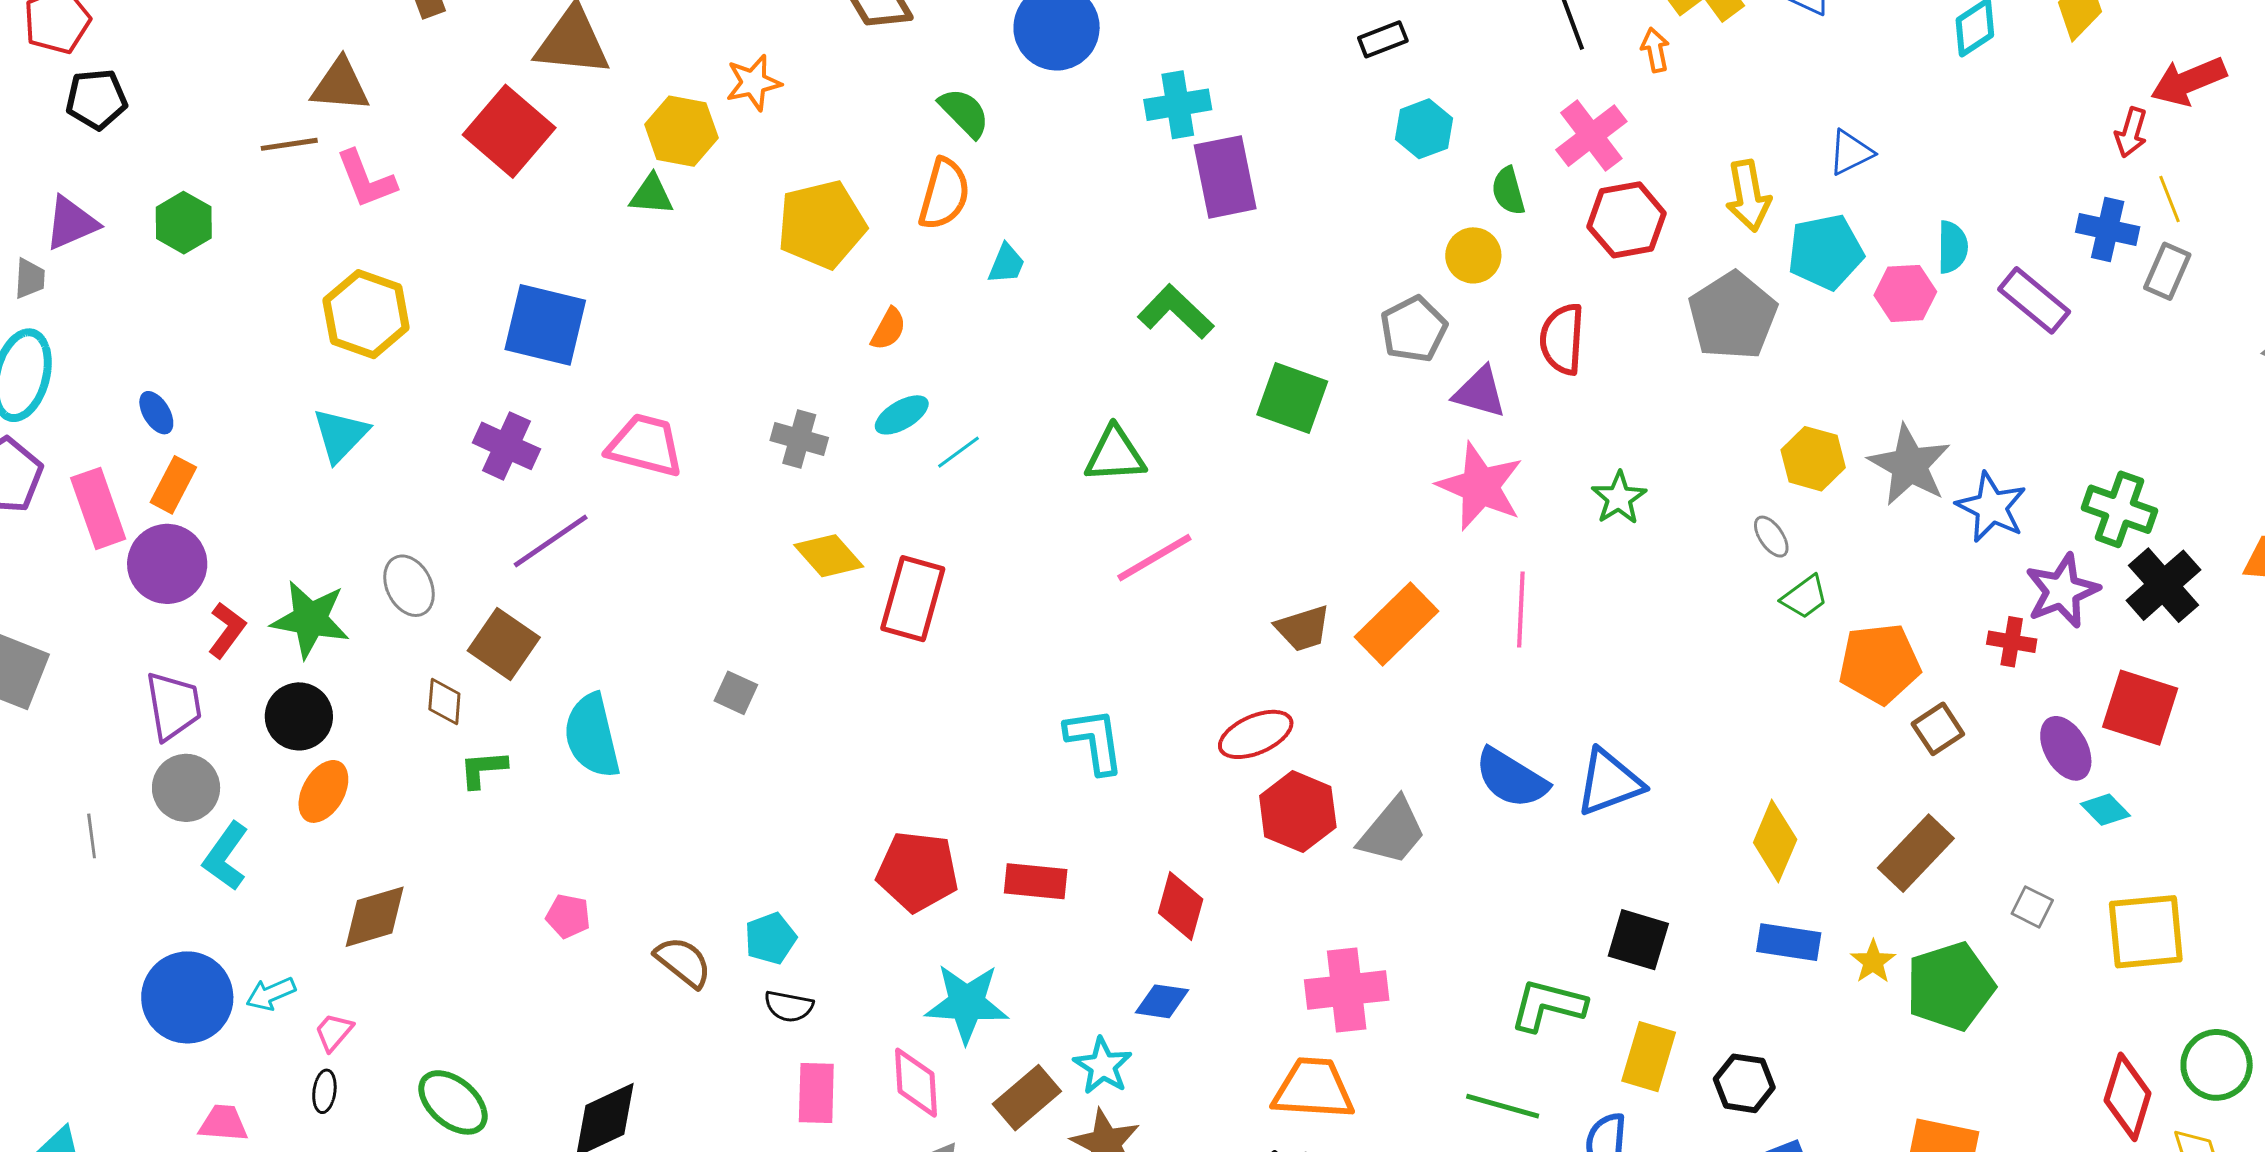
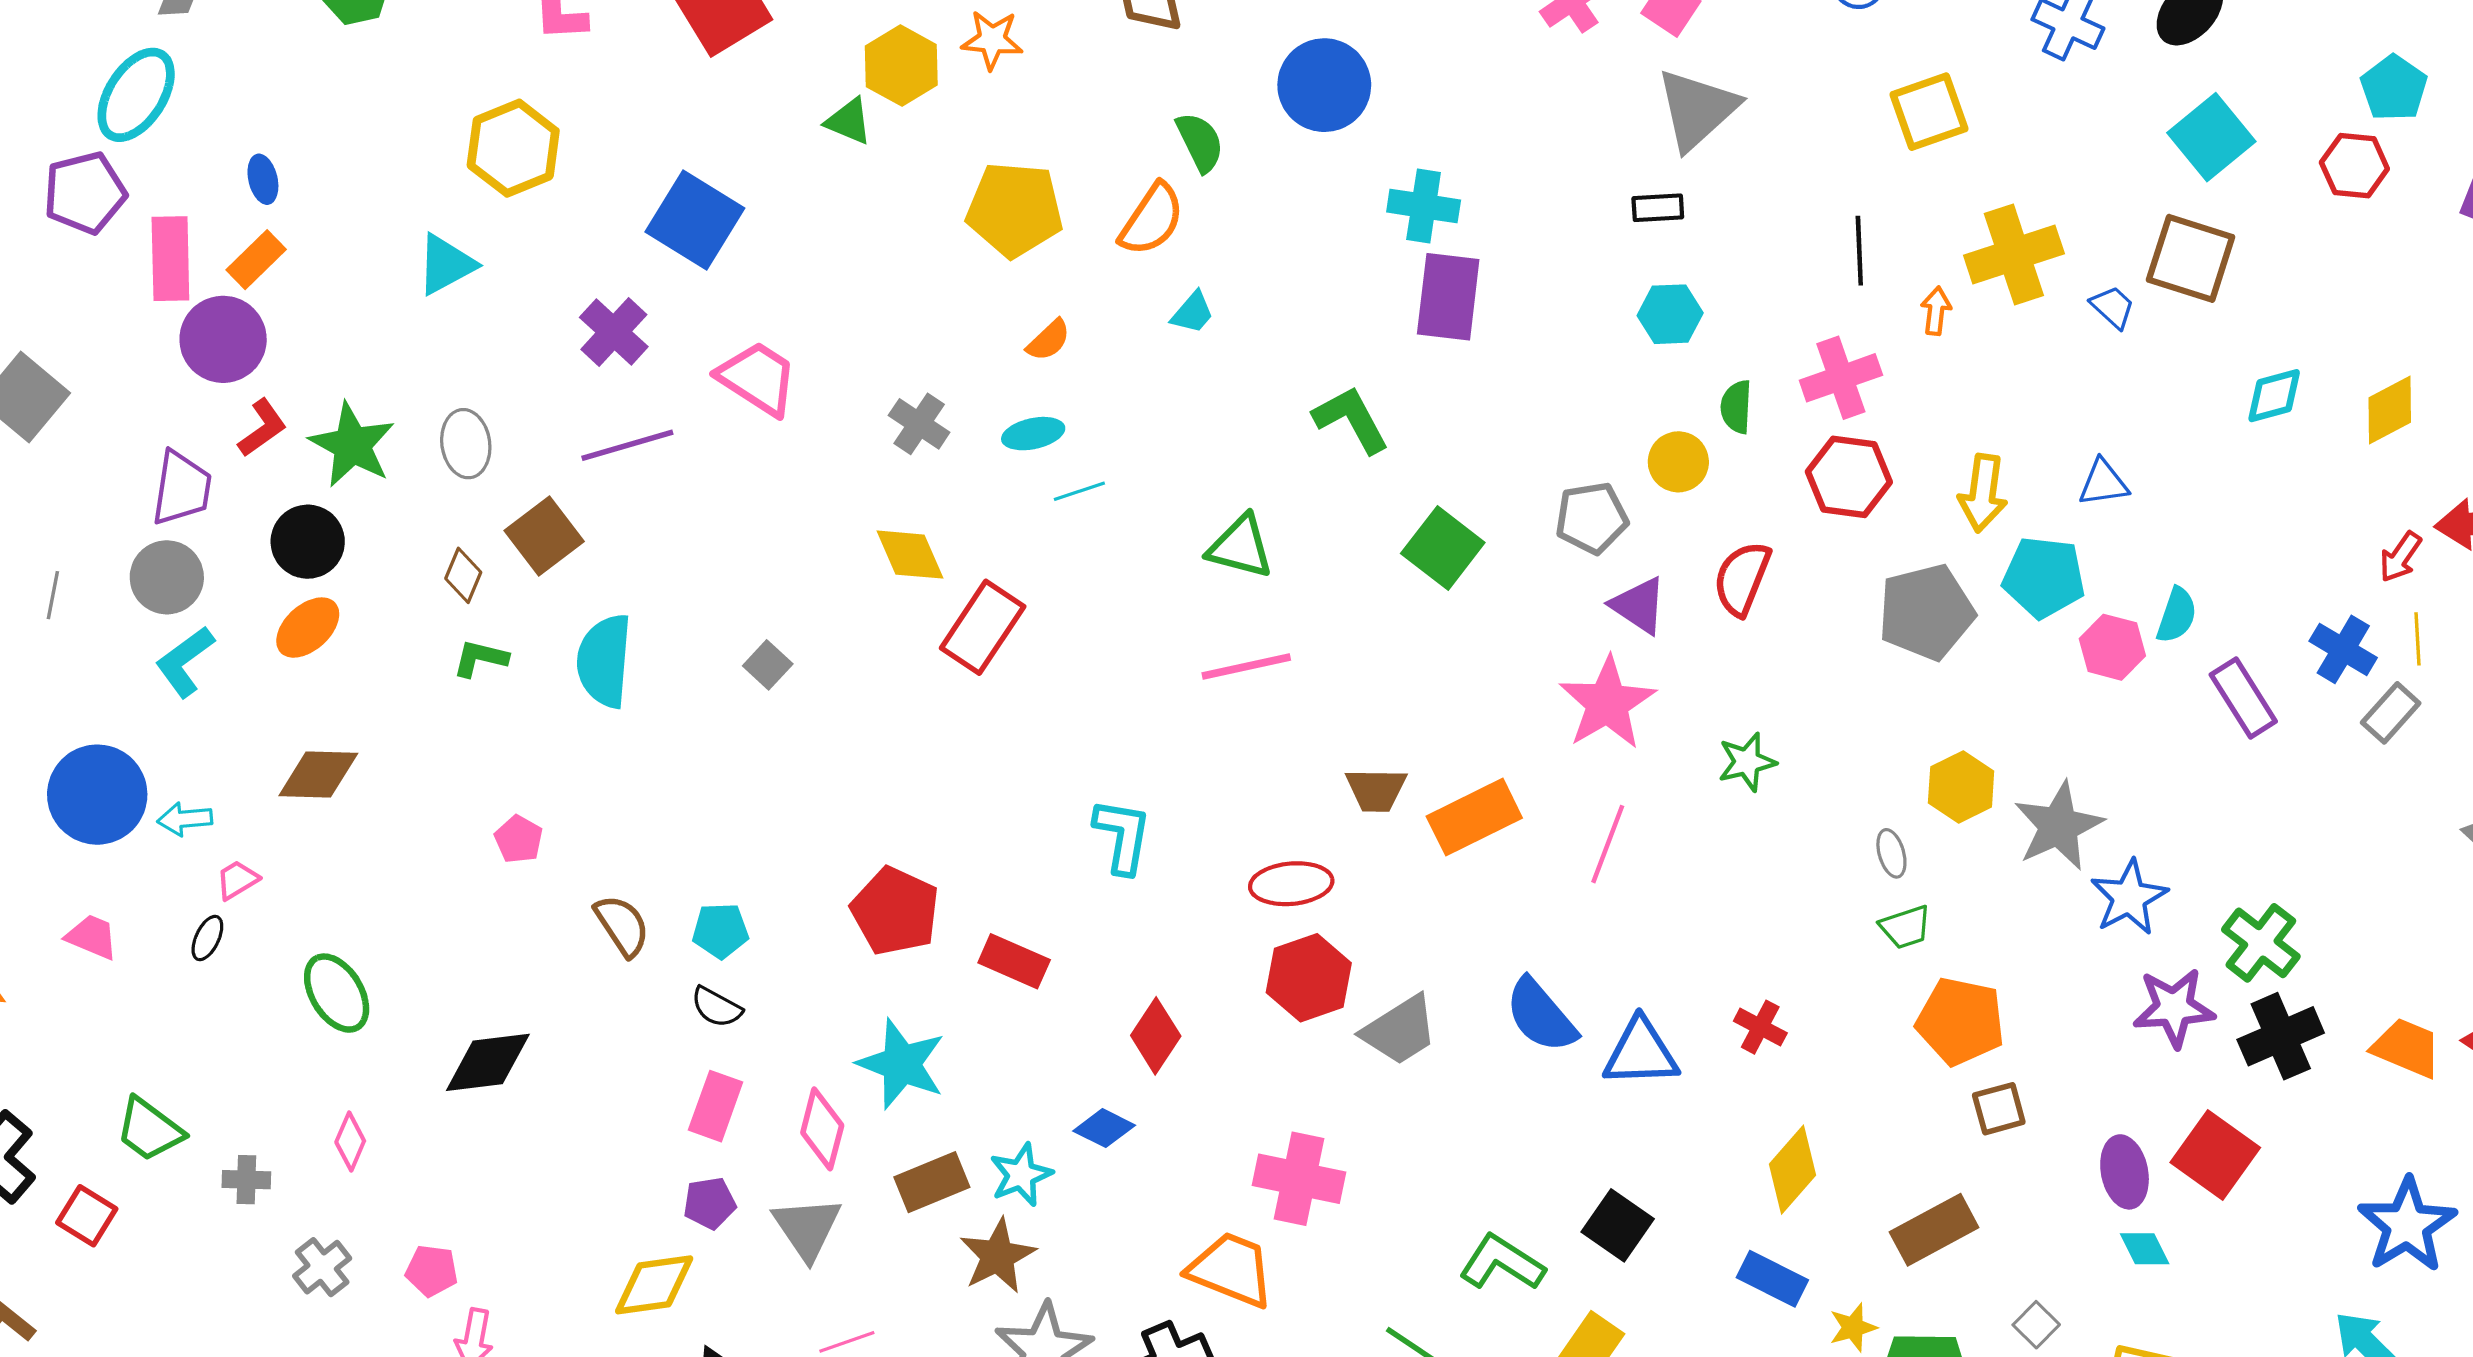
red cross: (2012, 642) -> (1760, 1027), moved

